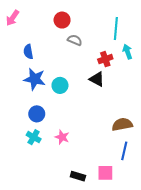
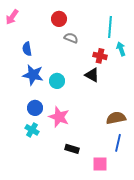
red cross: (105, 59) -> (100, 56), turned 32
pink star: (62, 137) -> (59, 117), moved, size x1.5
black rectangle: (78, 176) -> (72, 149), moved

